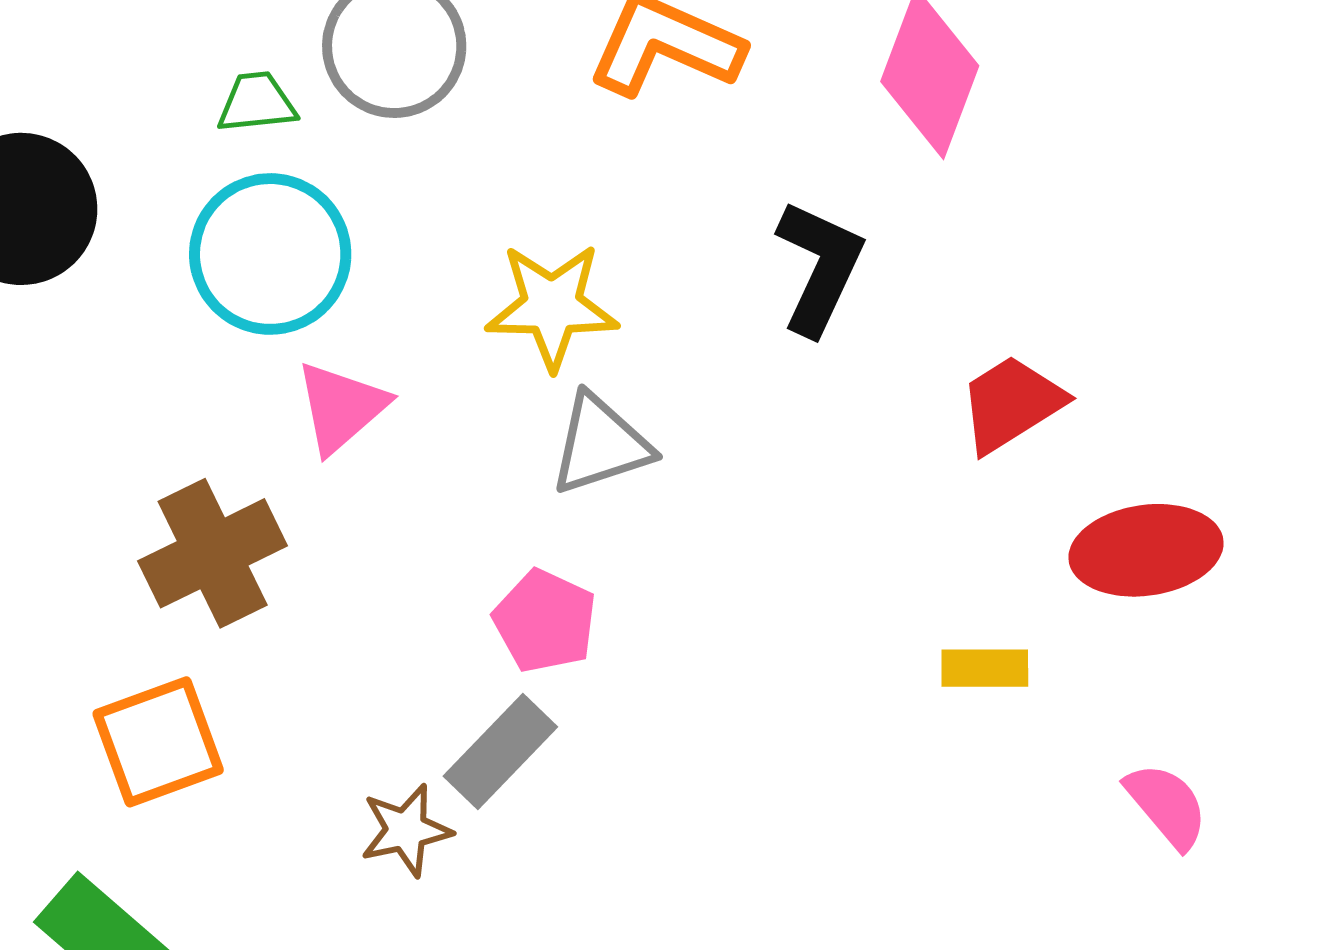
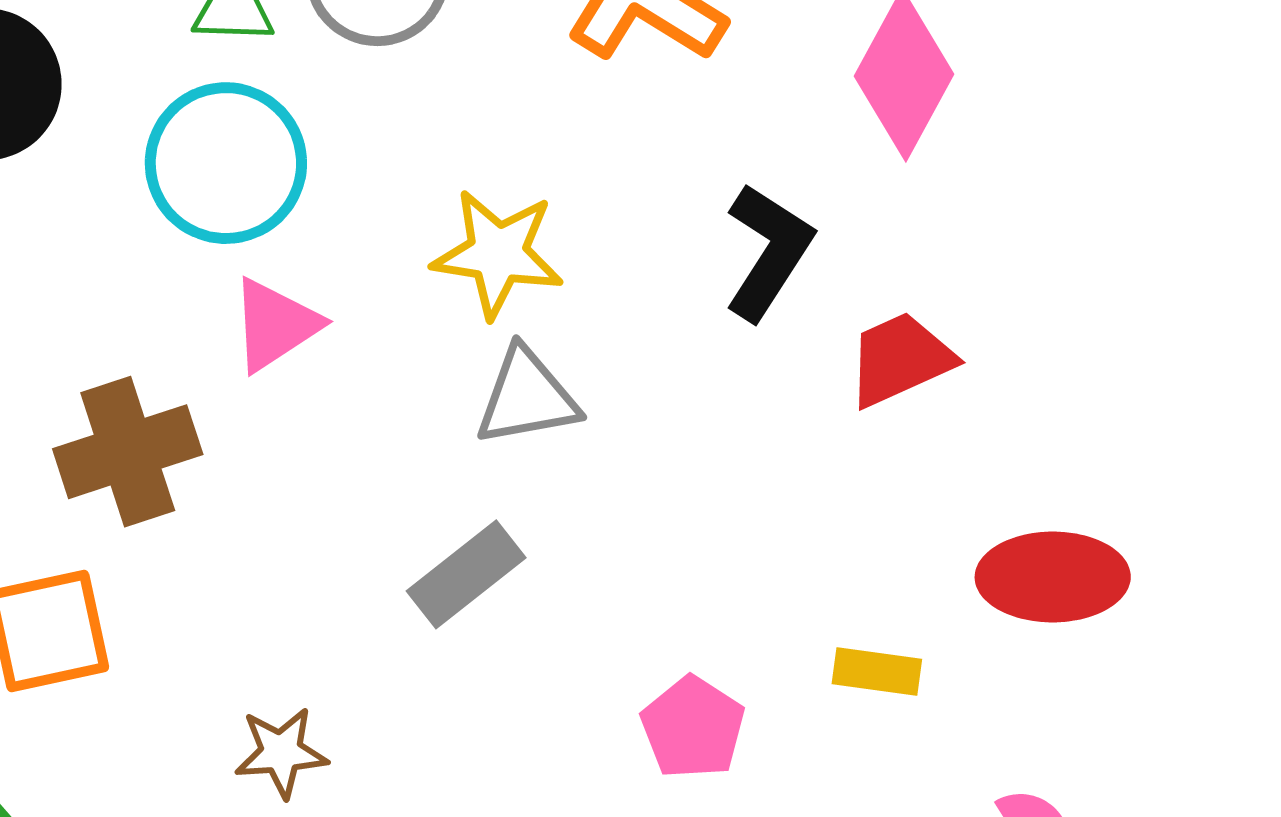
red trapezoid: (1011, 404) -> (900, 359), moved
pink pentagon: (545, 621) -> (693, 728), moved
gray rectangle: (500, 751) -> (466, 574), moved

